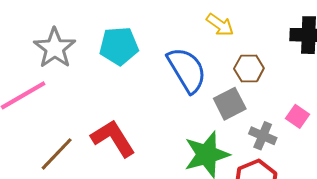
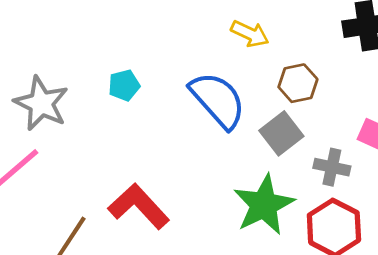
cyan pentagon: (119, 46) -> (124, 85), size x0.6

